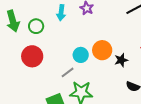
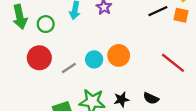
black star: (121, 60) -> (121, 99), moved
gray line: (68, 72) -> (69, 68), moved

